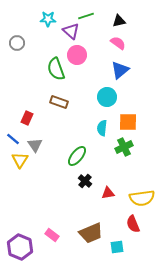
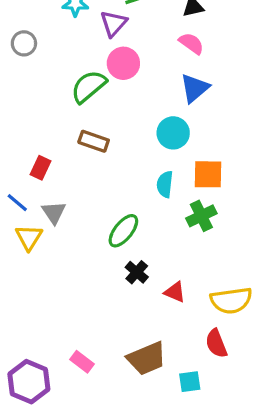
purple triangle: (71, 31) -> (113, 23), turned 30
green semicircle: (56, 69) -> (89, 86), turned 70
red triangle: (108, 193) -> (175, 292), turned 32

